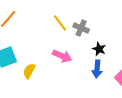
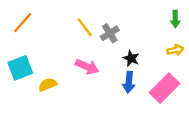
gray cross: (81, 28) -> (110, 33), turned 35
yellow semicircle: (29, 71) -> (48, 85), turned 42

